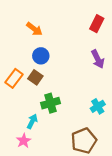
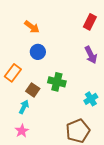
brown square: (35, 77) -> (33, 90), moved
green cross: (50, 103) -> (57, 82), moved, turned 30
cyan arrow: (32, 121) -> (24, 107), moved

